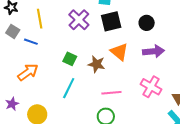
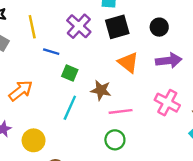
blue line: (31, 42) -> (51, 52), moved
brown star: (96, 64) -> (101, 90), moved

